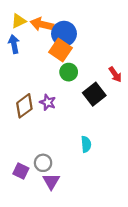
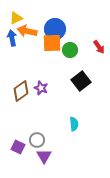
orange arrow: (42, 24) -> (27, 31), moved
orange square: (61, 50) -> (52, 43), turned -36
green circle: (69, 72) -> (70, 50), moved
red arrow: (115, 74) -> (99, 47), moved

